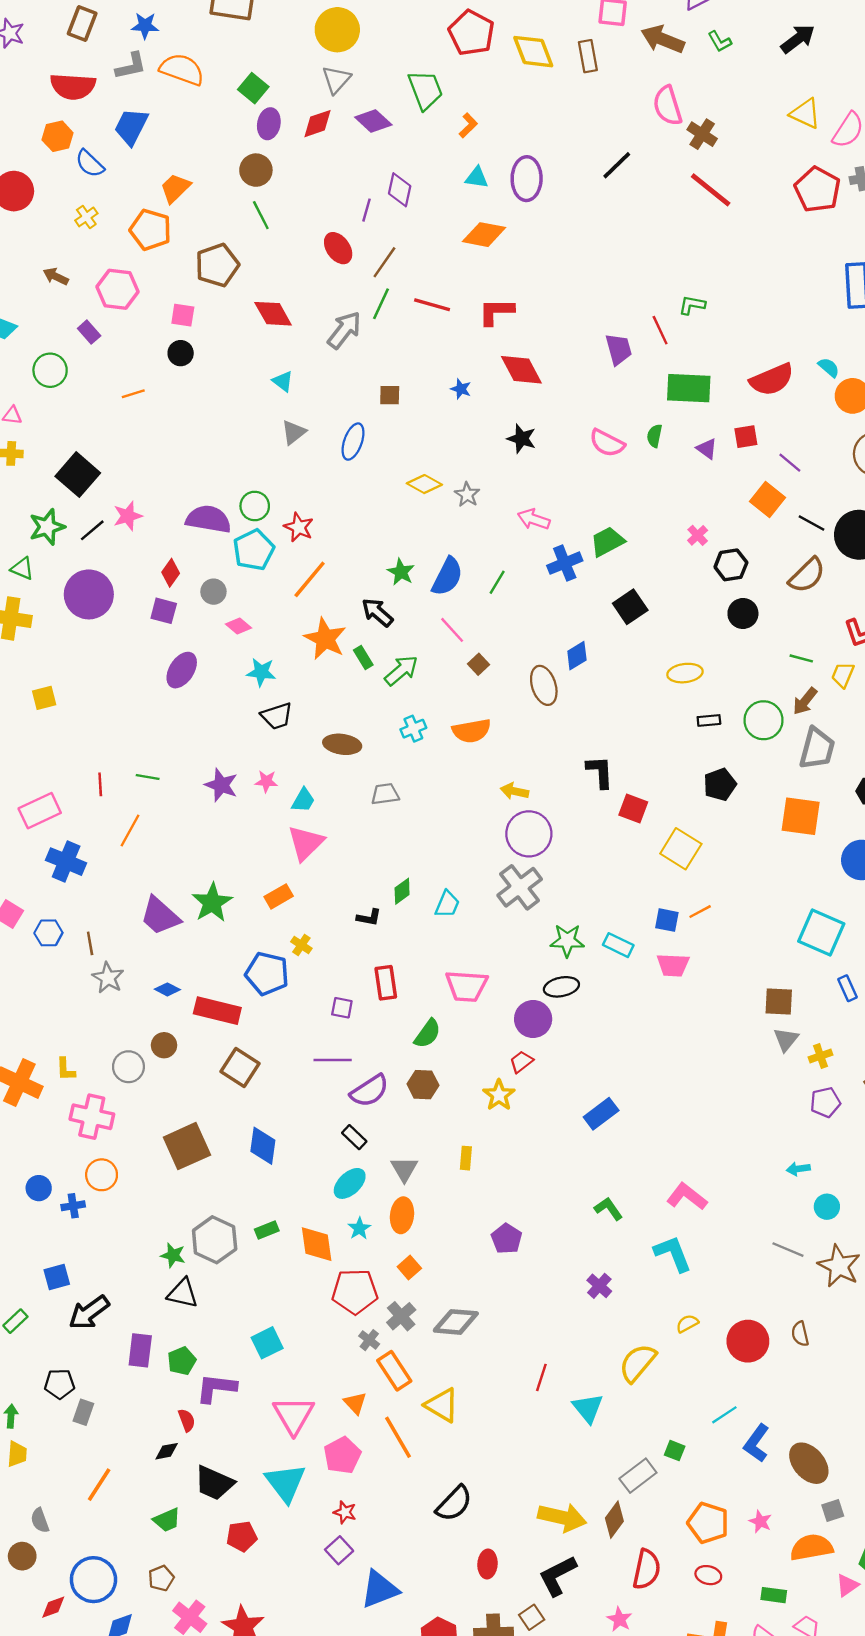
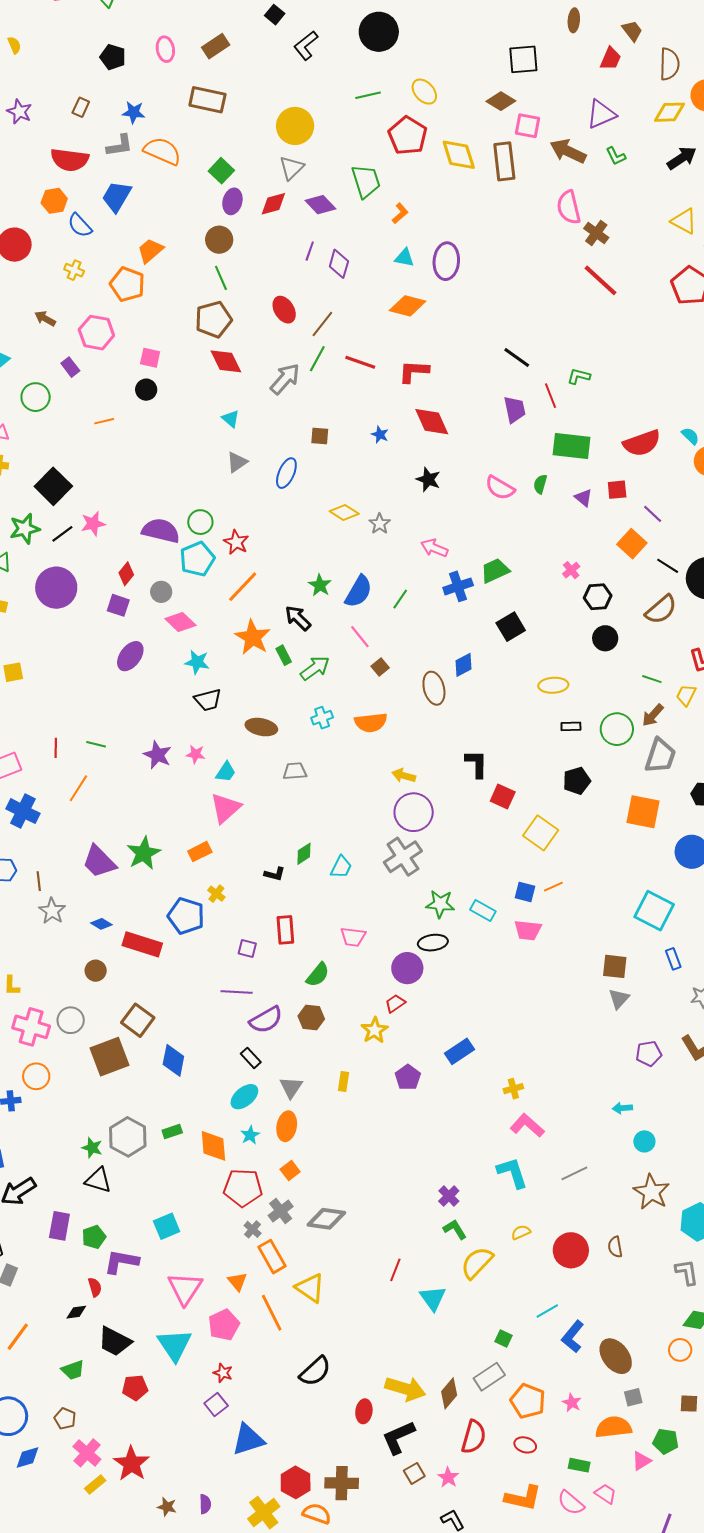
brown rectangle: (82, 23) -> (81, 107), size x0.7
brown rectangle: (588, 56) -> (504, 161), size x1.4
black line: (617, 165) -> (517, 358), moved, turned 76
purple line: (366, 210) -> (310, 251), moved
yellow cross: (86, 217) -> (74, 270), turned -36
brown pentagon: (217, 265) -> (213, 319), moved
pink diamond: (239, 626) -> (180, 622), size x1.4
pink trapezoid: (466, 986) -> (353, 937), size x0.7
yellow cross: (820, 1056) -> (513, 1089), moved
gray circle: (128, 1067) -> (71, 1020), moved
brown square: (240, 1068) -> (138, 1020), moved
green L-shape: (609, 1209) -> (455, 1229), moved
purple pentagon: (507, 1239) -> (408, 1077), moved
gray line: (788, 1250) -> (574, 1173), moved, turned -52
gray rectangle: (638, 1476) -> (489, 1377), moved
red ellipse: (487, 1564) -> (364, 1411), moved
brown pentagon: (161, 1578) -> (65, 1419), turned -30
brown square: (532, 1617) -> (414, 1473), moved

